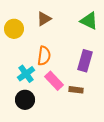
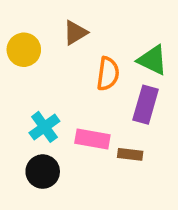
green triangle: (89, 21) -> (152, 60), moved
orange semicircle: (44, 56) -> (108, 74), moved
pink rectangle: (54, 81) -> (92, 139), turned -36

